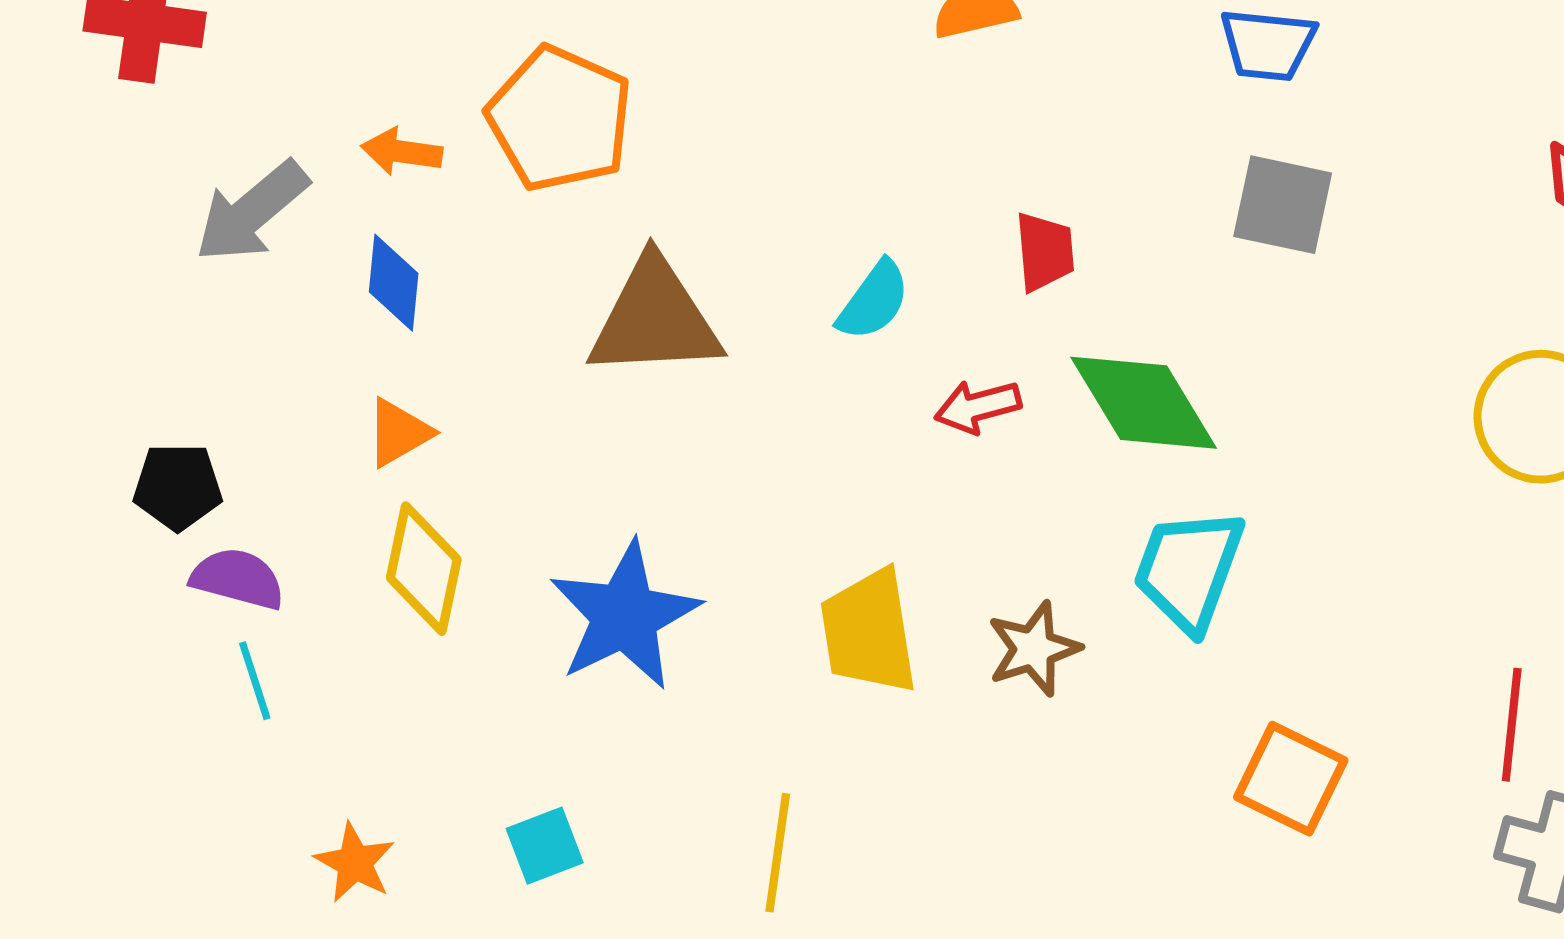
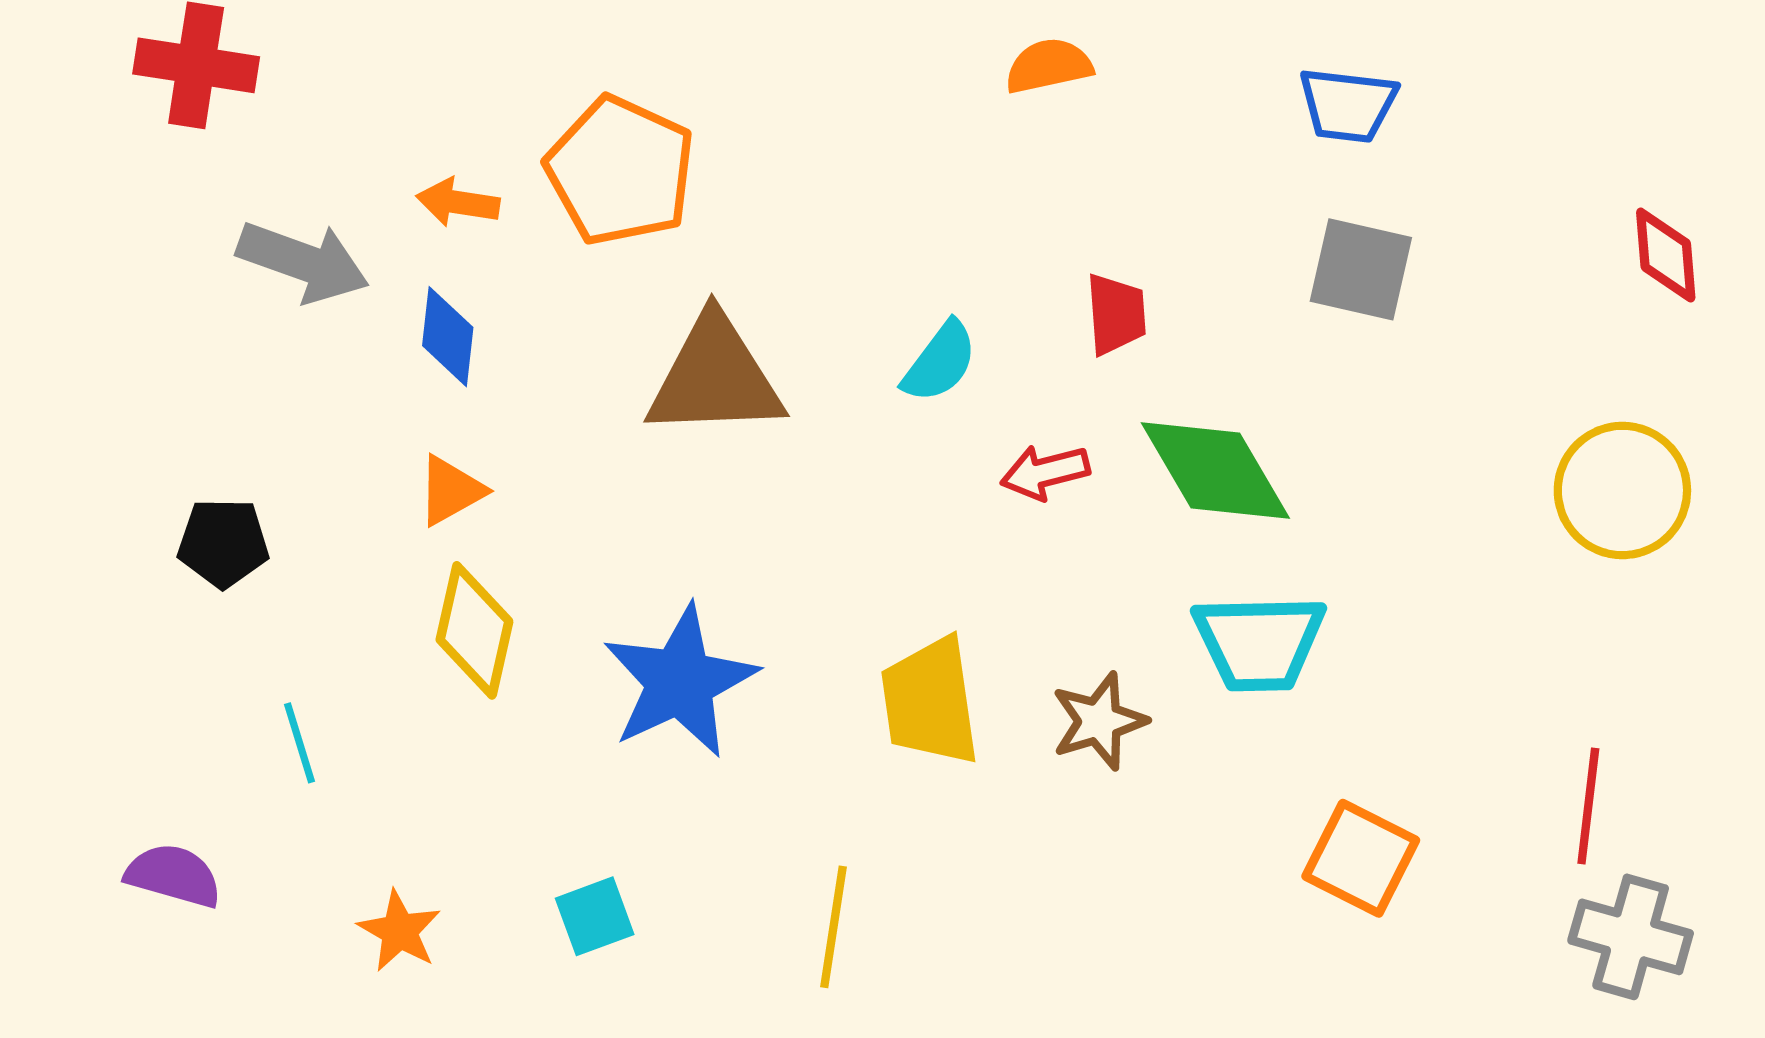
gray arrow: (252, 212) -> (303, 262), turned -121
cyan trapezoid: (1189, 570) -> (1259, 642), turned -112
purple semicircle: (238, 579) -> (173, 876), moved

